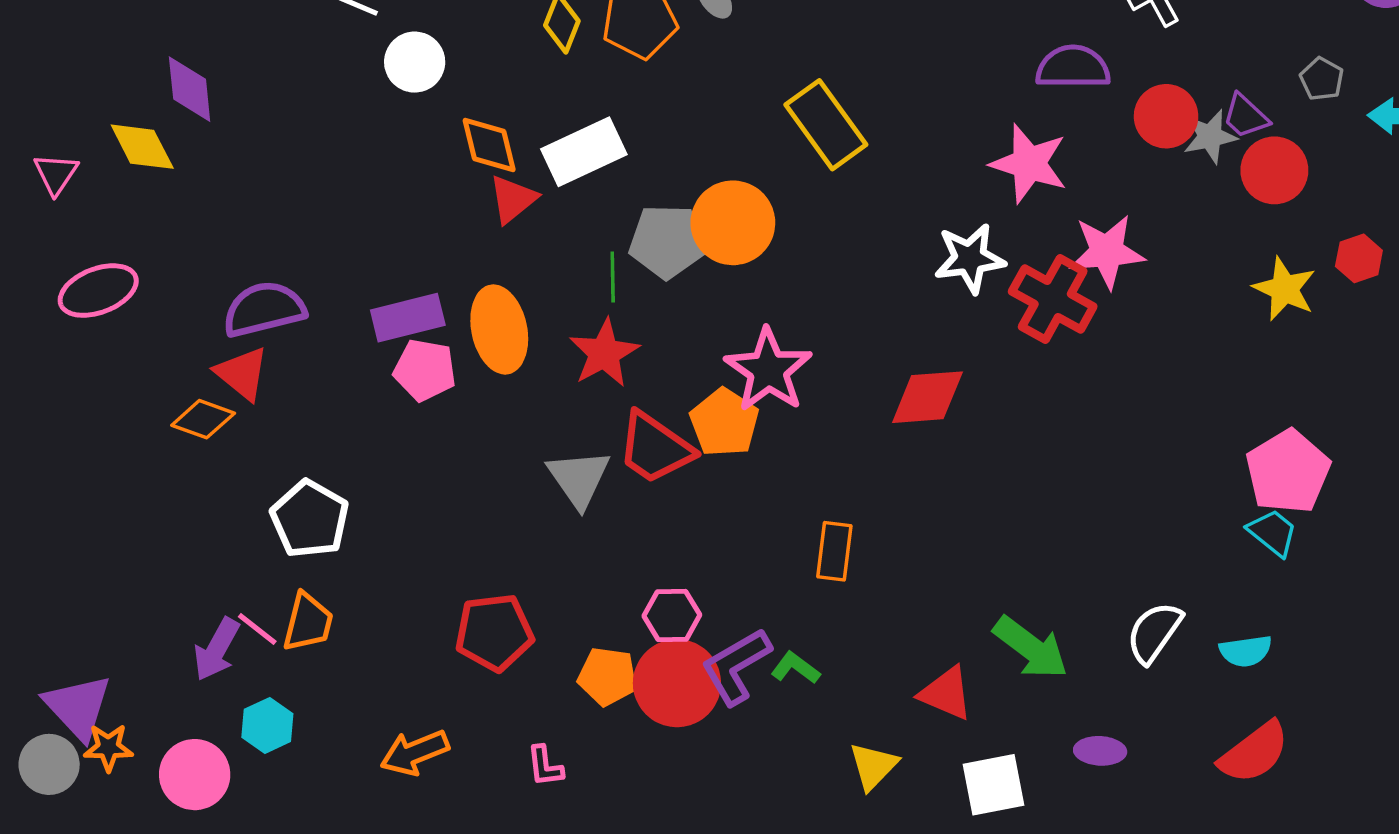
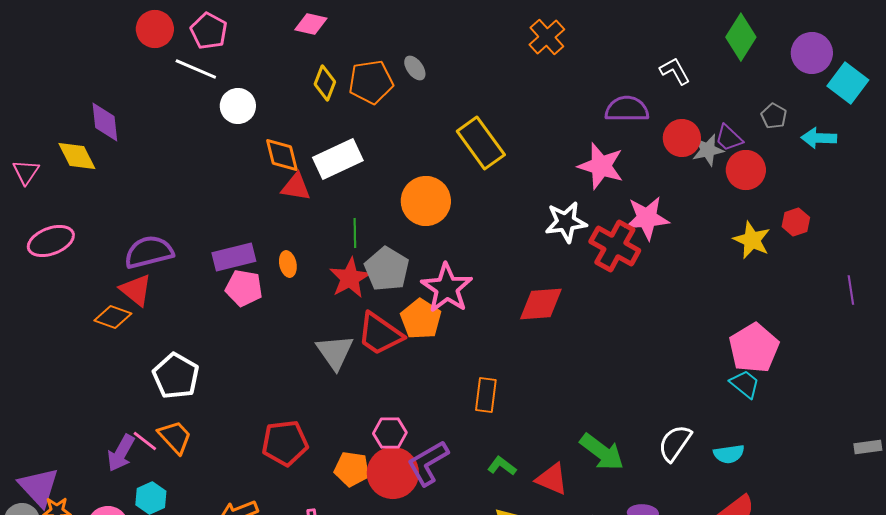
red triangle: (513, 199) -> (296, 187), turned 48
gray pentagon: (667, 241) -> (387, 269), moved, turned 30
orange ellipse: (499, 329) -> (288, 264), size x0.5
orange trapezoid: (308, 622) -> (175, 437), turned -57
green L-shape: (795, 668) -> (502, 466), moved

